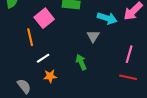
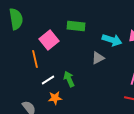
gray triangle: (93, 36) -> (98, 58), turned 32
green arrow: (81, 62) -> (69, 79), moved

